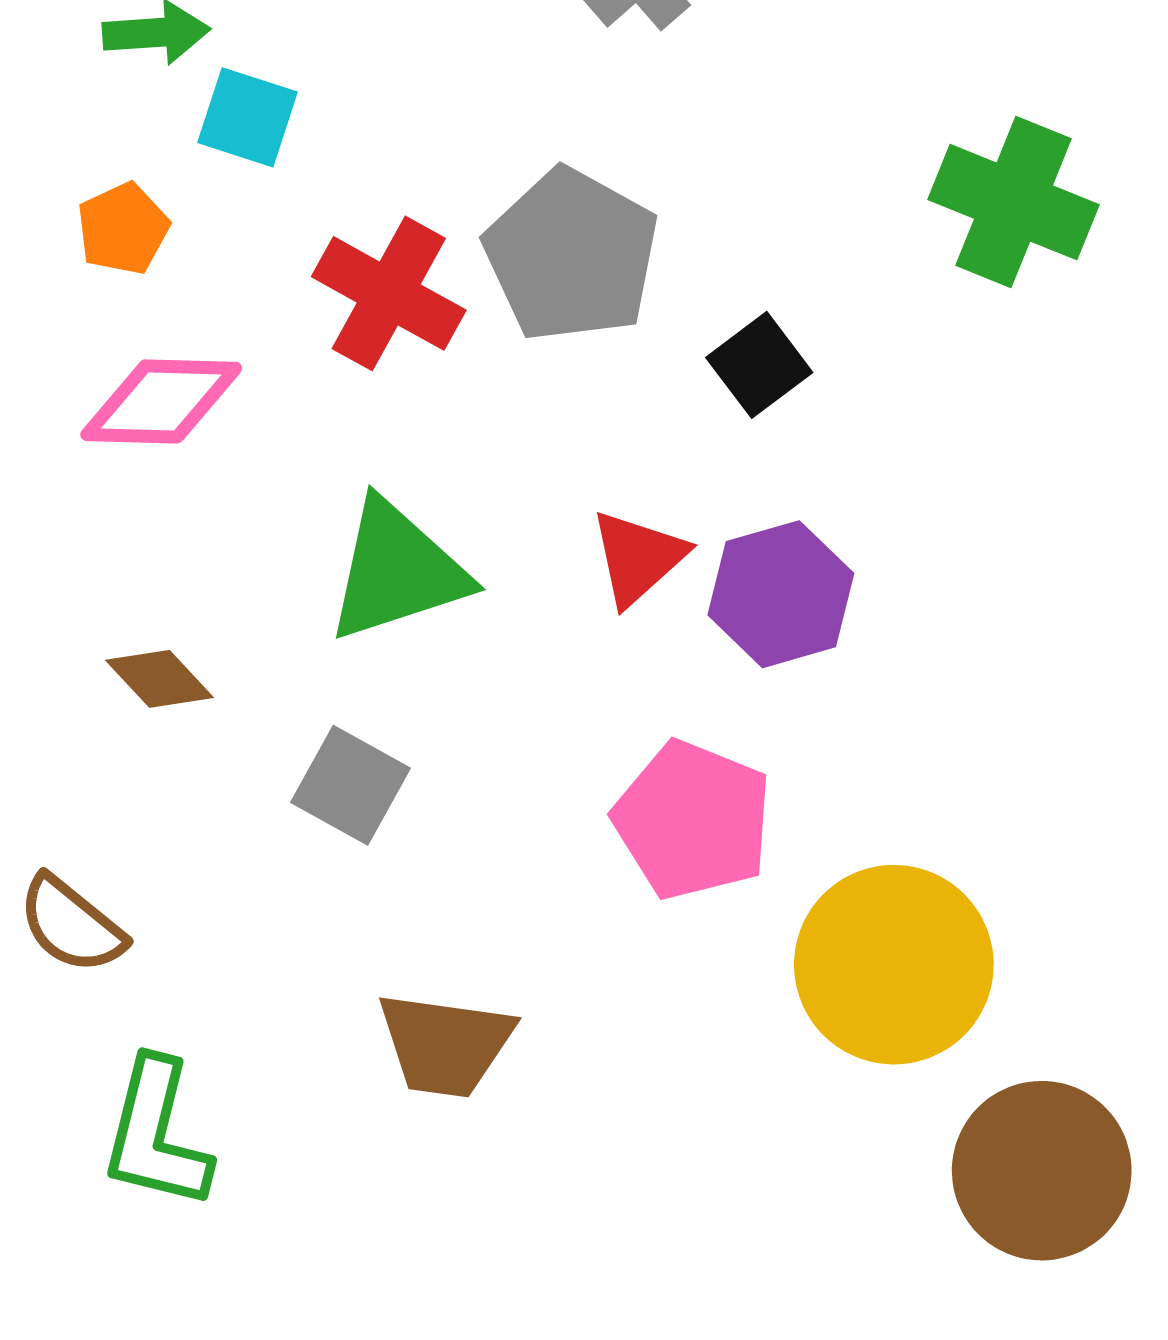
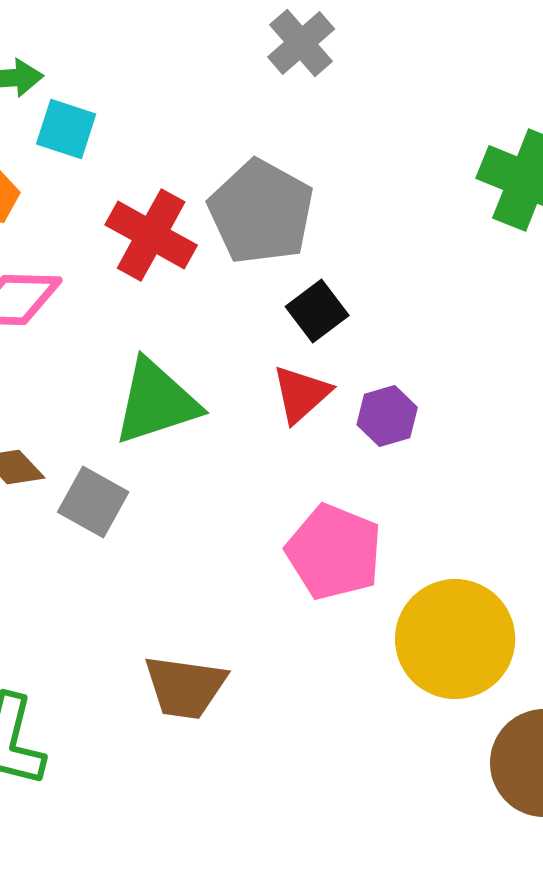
black square: (759, 365) -> (317, 311), moved
purple hexagon: (781, 594) -> (387, 416), size x0.7
gray square: (351, 785) -> (93, 502), moved

